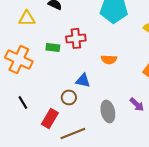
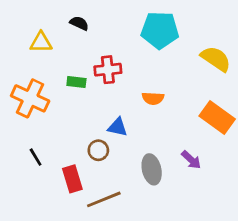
red rectangle: (50, 118) -> (72, 179), turned -48

